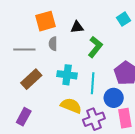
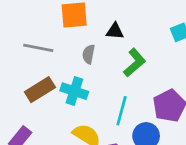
gray semicircle: (53, 44) -> (89, 54), moved
cyan cross: (67, 75) -> (74, 91), moved

